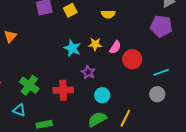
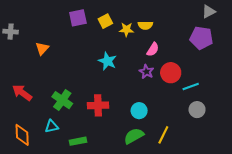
yellow star: (95, 44) -> (126, 29), moved
pink semicircle: (115, 47) -> (153, 50), moved
purple star: (88, 72) -> (146, 72), moved
cyan line: (161, 72) -> (191, 86), moved
cyan triangle: (19, 110) -> (52, 126), turned -32

